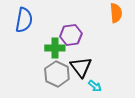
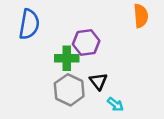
black triangle: (81, 67) -> (98, 81), size x0.7

